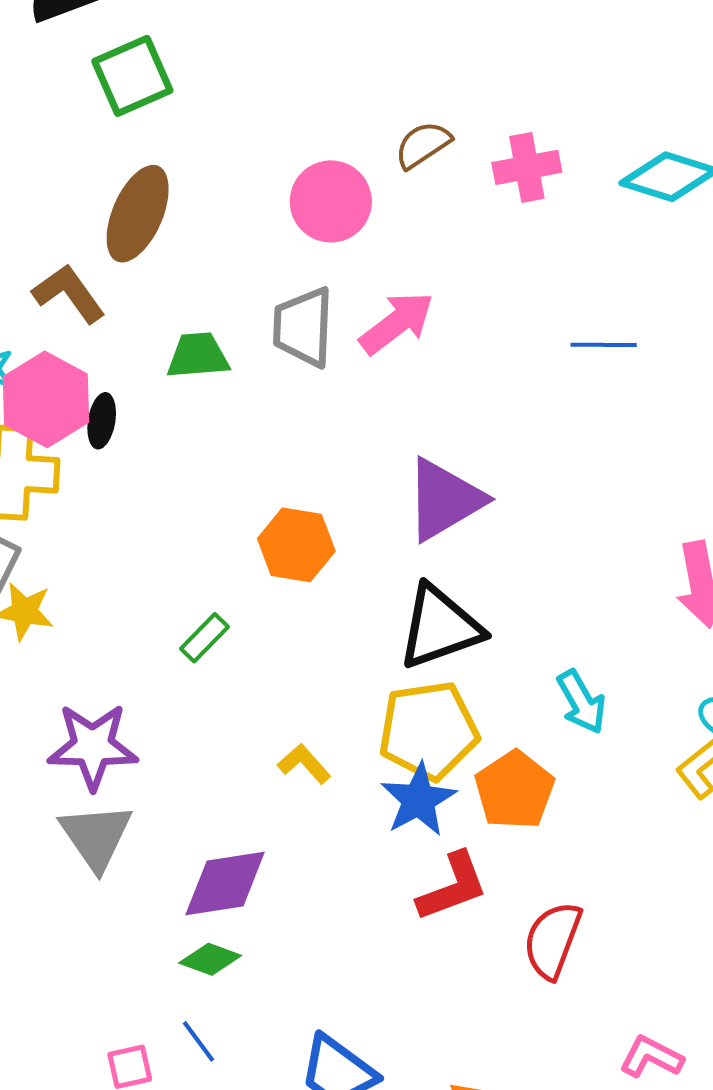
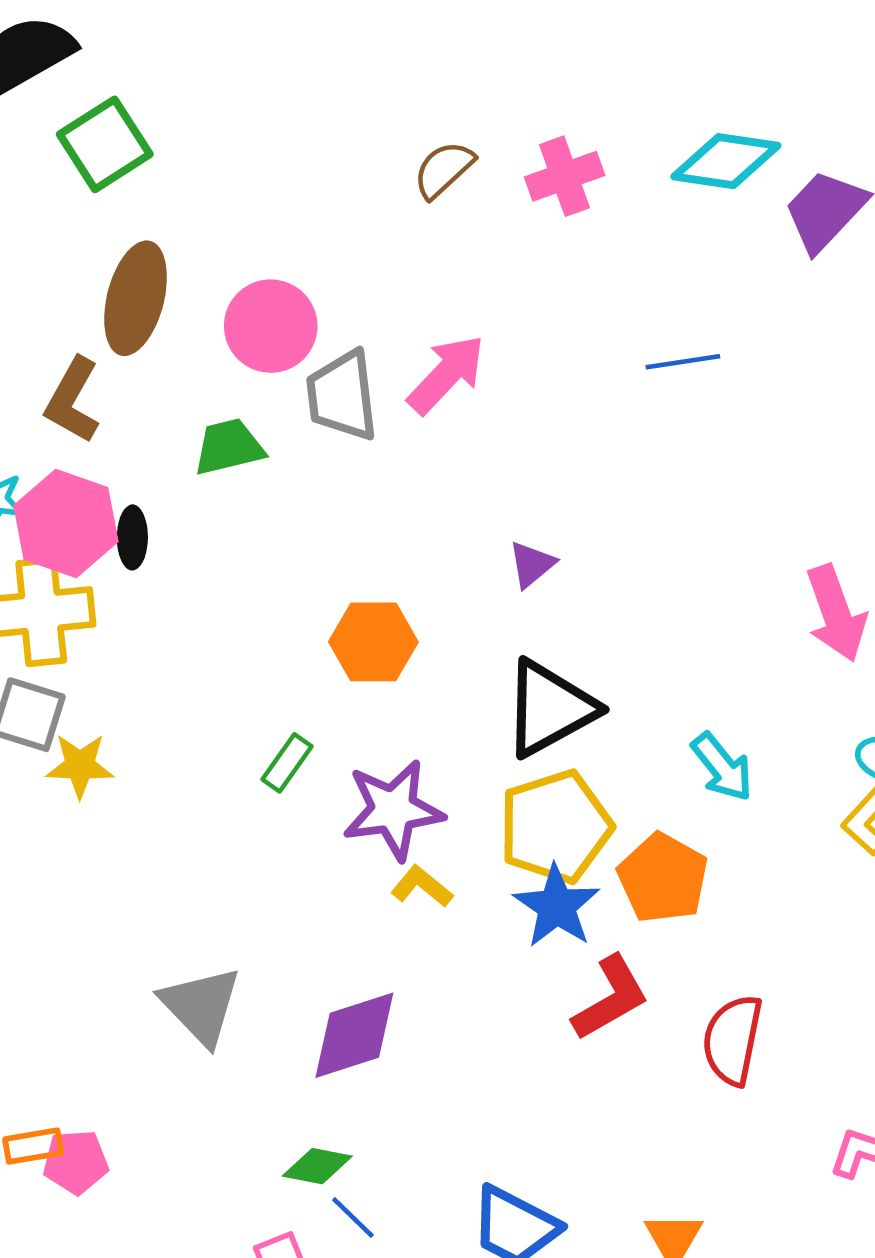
pink circle: (331, 201) -> (271, 326), moved
brown L-shape: (69, 293) -> (73, 400), turned -106
purple triangle: (444, 500) -> (532, 564), size x0.5
purple star: (93, 746) -> (393, 810), moved
green diamond: (210, 959) -> (317, 1166), moved

